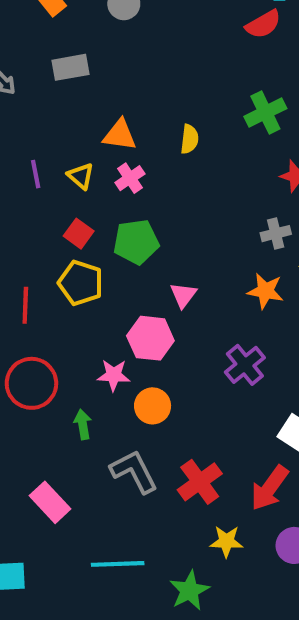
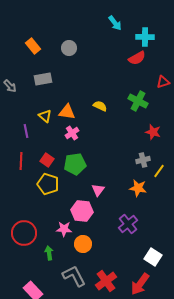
green cross: (265, 112) -> (138, 101), turned -36
yellow semicircle: (189, 139) -> (100, 106), moved, turned -72
yellow triangle: (81, 176) -> (45, 116), moved
red line: (25, 305) -> (21, 161), moved

